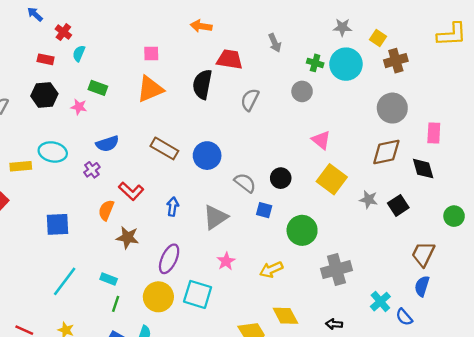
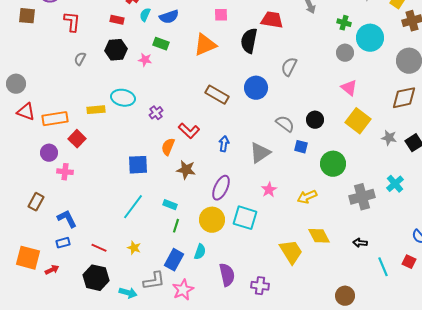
pink square: (151, 53) -> (221, 15), moved
cyan circle: (346, 64) -> (370, 38), moved
gray circle: (302, 91) -> (345, 53), moved
gray semicircle: (250, 100) -> (289, 67), moved
blue semicircle: (107, 144) -> (169, 17), moved
blue circle: (207, 156) -> (256, 88), moved
blue square: (57, 224) -> (138, 165), moved
cyan cross: (380, 302) -> (395, 184), moved

